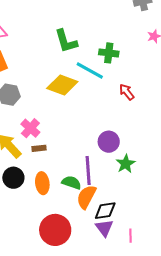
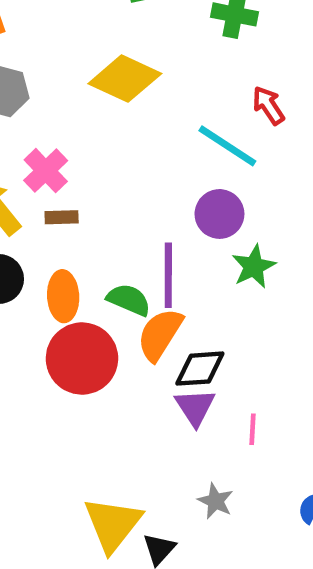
cyan line: (90, 70) -> (227, 146), moved
red circle: (55, 230) -> (82, 359), moved

